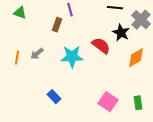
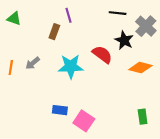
orange diamond: (136, 58) -> (140, 68), turned 45
blue rectangle: (54, 97) -> (60, 110), moved, turned -40
pink square: (108, 102) -> (84, 121), moved

